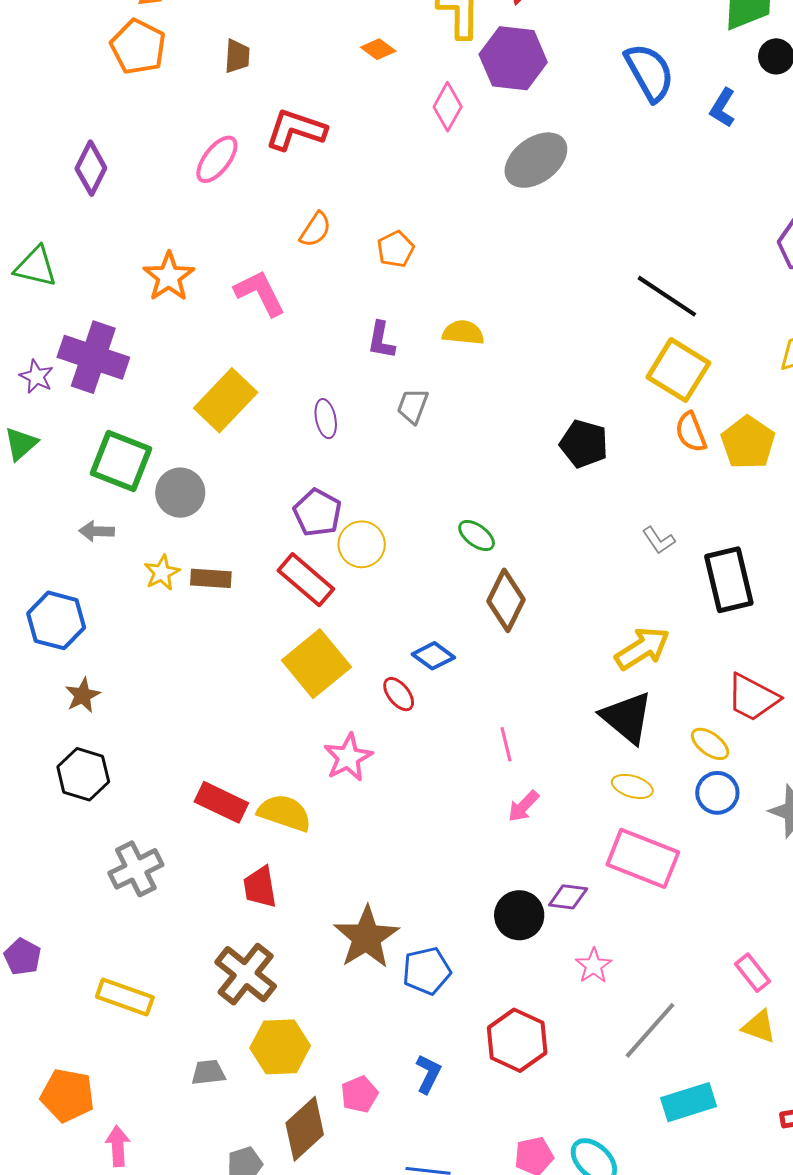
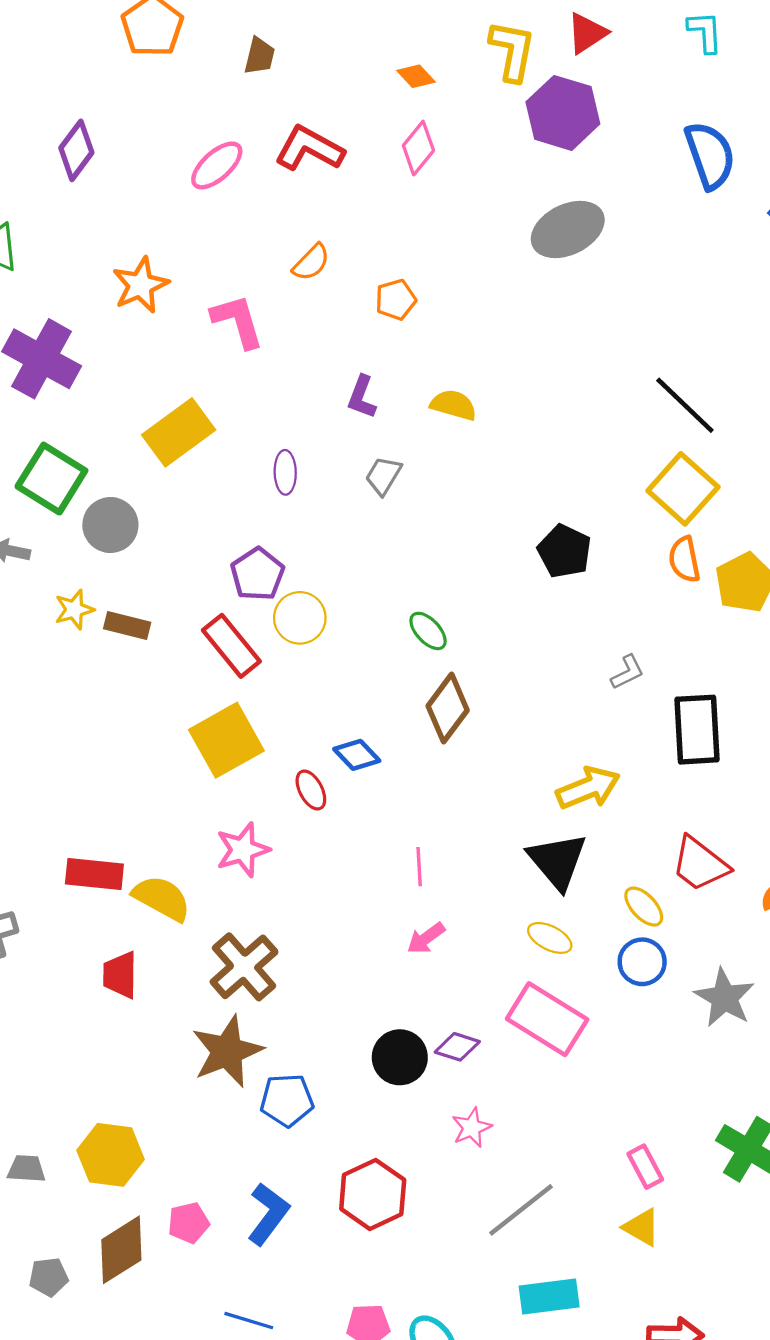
pink diamond: (448, 107) -> (418, 148), moved
gray L-shape: (659, 540) -> (627, 672), turned -92
red rectangle: (221, 802) -> (94, 874), turned -30
brown cross: (246, 974) -> (244, 967), moved
blue L-shape: (428, 1074) -> (268, 1214), size x1.4

